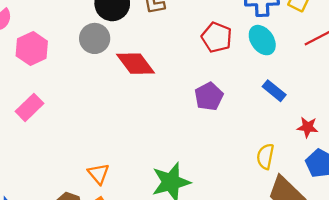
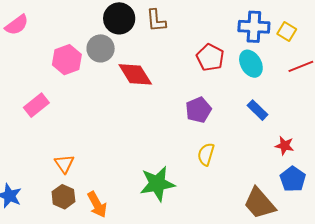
pink hexagon: (32, 49) -> (67, 60), moved
yellow semicircle: (265, 156) -> (206, 154), moved
orange triangle: (98, 174) -> (64, 164), moved

